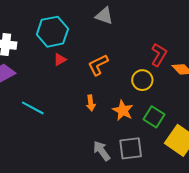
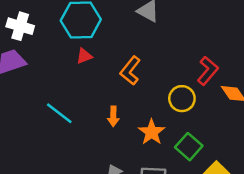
orange L-shape: (98, 65) -> (130, 71), turned -35
cyan line: (33, 108) -> (59, 113), moved

